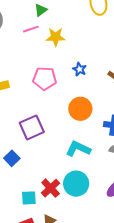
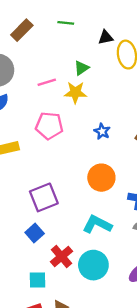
green triangle: (41, 10) -> (81, 68), moved
pink pentagon: (45, 78) -> (49, 126), moved
blue square: (12, 158) -> (35, 233), moved
red cross: (51, 188) -> (61, 256), moved

